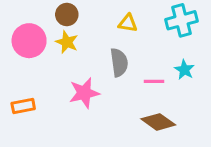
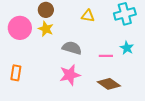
gray semicircle: (119, 62) -> (72, 48), moved, turned -66
pink star: (84, 93) -> (70, 75), moved
orange rectangle: (23, 106) -> (16, 73), turned -70

